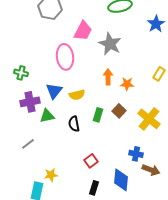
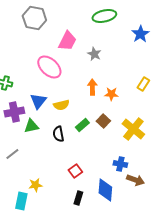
gray star: (110, 44) -> (94, 54), size x0.6
pink ellipse: (65, 57) -> (49, 67), turned -40
green rectangle: (98, 115) -> (82, 125), turned 32

